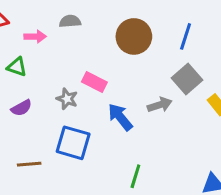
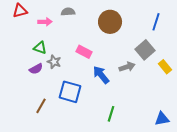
blue line: (186, 36) -> (156, 22), moved
green triangle: (17, 67) -> (40, 48), moved
gray star: (67, 99) -> (54, 62), moved
brown line: (29, 164) -> (41, 106), turned -56

